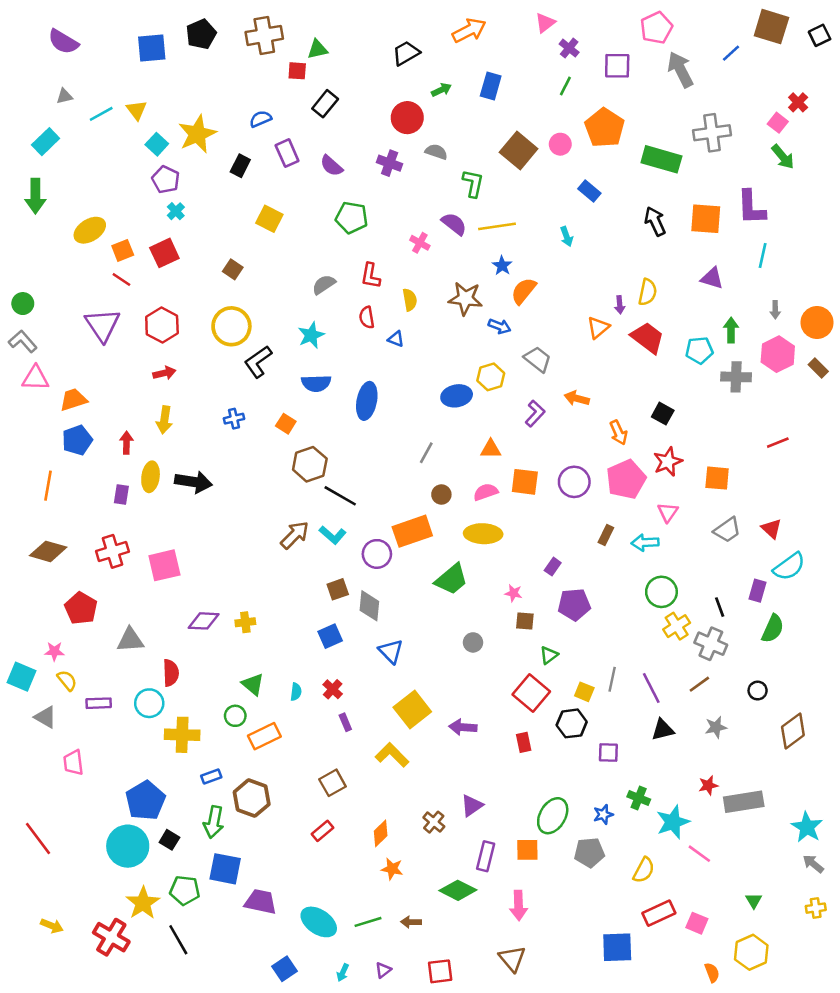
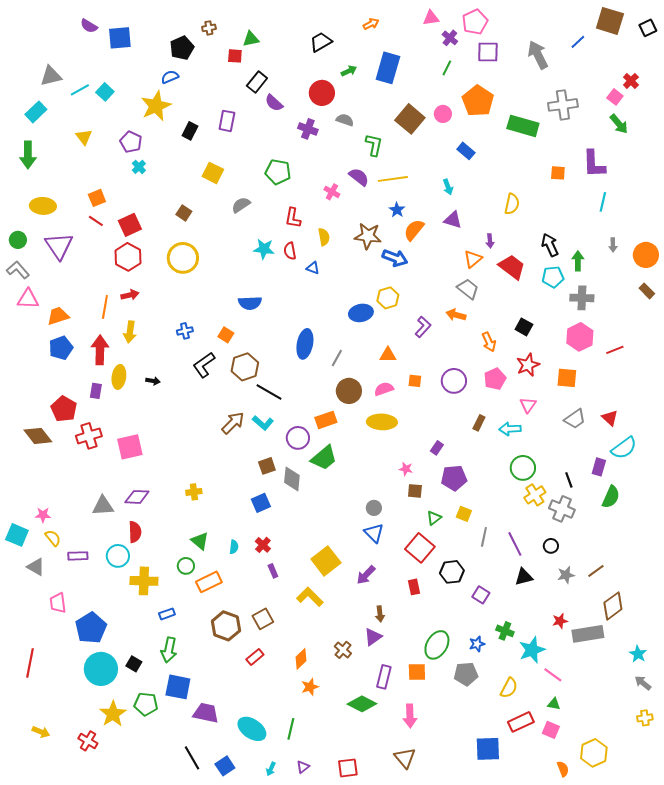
pink triangle: (545, 23) -> (431, 18), turned 30
pink pentagon: (656, 28) -> (475, 22), moved
orange arrow: (469, 30) -> (371, 24), size x0.6
black pentagon: (201, 34) -> (182, 48), moved
brown cross: (264, 35) -> (209, 28), size x0.5
purple semicircle: (63, 42) -> (89, 26), moved, size x0.7
blue rectangle: (491, 86) -> (388, 68), size x1.4
gray triangle: (65, 96) -> (51, 76), size x1.6
yellow triangle: (137, 110) -> (84, 137), moved
blue semicircle: (261, 119) -> (170, 77), moved
cyan square: (157, 144) -> (105, 92), moved
purple rectangle: (287, 153) -> (227, 121), turned 35
purple semicircle: (331, 166) -> (274, 103), moved
orange square: (706, 219) -> (558, 173), size x0.6
black arrow: (655, 221) -> (550, 245), moved
yellow ellipse: (90, 230) -> (43, 206), moved, turned 35
red square: (164, 253) -> (130, 225), moved
purple triangle: (712, 278) -> (453, 220), moved
gray semicircle: (324, 285) -> (241, 205), moved
yellow semicircle: (648, 292) -> (512, 204), moved
purple triangle: (102, 325) -> (59, 246), moved
blue arrow: (500, 326) -> (395, 258), size x1.4
cyan star: (311, 335) -> (264, 249), moved, turned 30
pink hexagon: (778, 354) -> (580, 337), moved
gray trapezoid: (538, 359) -> (468, 289), moved
black L-shape: (258, 362) -> (204, 365), moved
blue ellipse: (367, 401) -> (305, 344), moved
red arrow: (126, 443) -> (100, 350), size x1.6
pink pentagon: (626, 479) -> (495, 379), size x0.7
black arrow: (194, 482) -> (153, 381), size x0.5
orange square: (525, 482) -> (415, 381), size x0.6
orange line: (48, 486) -> (105, 307), moved
brown circle: (441, 495) -> (349, 391), size x1.6
orange rectangle: (412, 531) -> (326, 420), size x0.7
brown diamond: (48, 551) -> (38, 436), turned 36
green trapezoid: (452, 579) -> (324, 458), moved
red pentagon: (81, 608) -> (64, 409), moved
purple diamond: (204, 621) -> (137, 497), moved
blue triangle: (391, 651) -> (374, 533), moved
brown line: (699, 684) -> (596, 571), moved
black circle: (758, 691) -> (551, 546), moved
yellow square: (584, 692) -> (464, 514), moved
purple arrow: (463, 727) -> (366, 575), turned -50
brown diamond: (793, 731) -> (613, 606), moved
purple square: (608, 753) -> (481, 595), turned 30
brown hexagon: (252, 798) -> (226, 626), moved
blue pentagon: (145, 801) -> (91, 628), moved
cyan star: (807, 827) -> (638, 654), size x0.7
red line: (38, 839) -> (30, 663), turned 48
orange star: (392, 869) -> (310, 687), turned -30
green triangle: (754, 900) -> (554, 704), moved, turned -48
green line: (368, 922) -> (291, 729), turned -60
brown arrow: (411, 922) -> (380, 614), moved, turned -98
red cross: (111, 937) -> (88, 741), size x0.7
black line: (178, 940) -> (192, 758), moved

